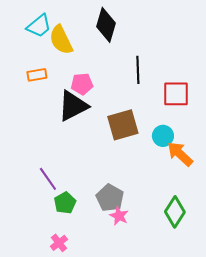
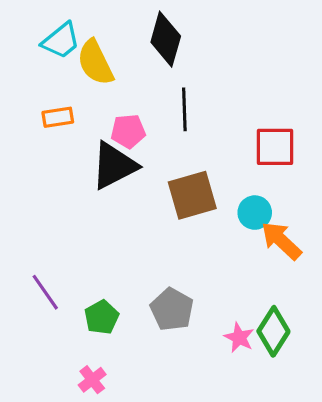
black line: (138, 70) -> (184, 109), moved
purple line: (48, 179) -> (45, 292), moved
pink star: (119, 216) -> (239, 338), moved

